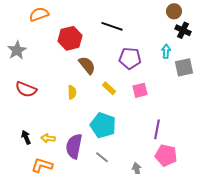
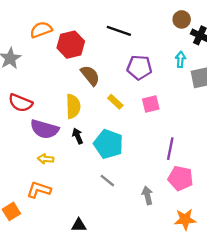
brown circle: (174, 11) -> (182, 19), moved
orange semicircle: (39, 14) -> (41, 30), moved
yellow semicircle: (72, 92) -> (73, 106), size x1.5
black arrow: (26, 137) -> (78, 136), moved
purple semicircle: (74, 146) -> (44, 129), moved, turned -85

